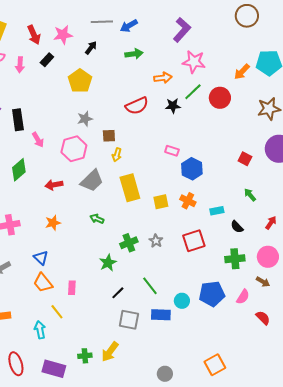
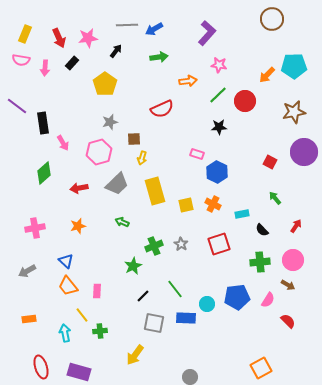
pink star: (194, 62) -> (219, 65), size x0.7
black star: (173, 106) -> (219, 127), moved
green cross: (85, 356) -> (100, 331), moved
orange square: (215, 365) -> (261, 368), moved

